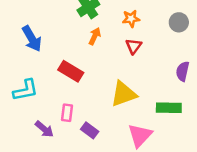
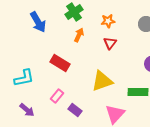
blue arrow: (32, 39) -> (38, 22), moved
pink rectangle: (67, 113) -> (57, 96), turned 32
purple arrow: (44, 129) -> (27, 110), moved

